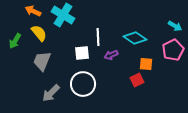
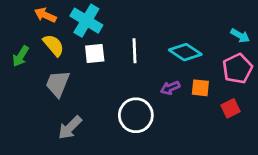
white square: (82, 53) -> (95, 53), moved
purple arrow: (111, 55) -> (170, 88), moved
red square: (137, 80) -> (231, 108), moved
white circle: (83, 84) -> (136, 115), moved

